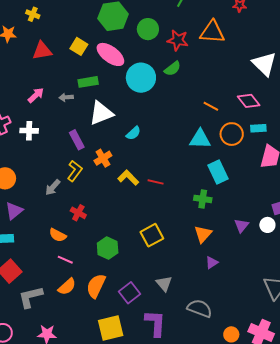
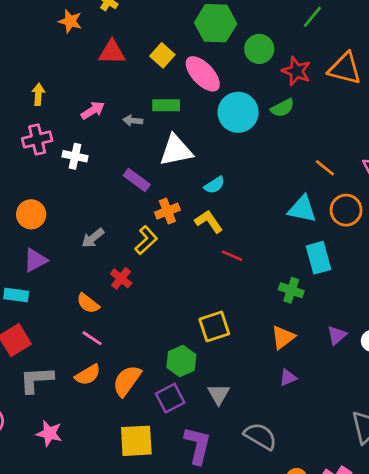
purple rectangle: (77, 140) -> (137, 180), turned -36
yellow L-shape: (75, 171) -> (146, 240), moved
yellow L-shape: (128, 178) -> (209, 221), moved
green hexagon: (108, 248) -> (181, 361), moved

